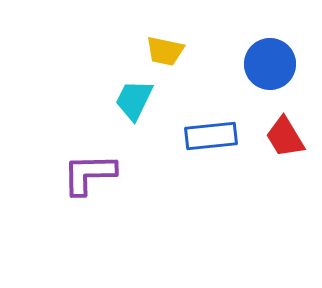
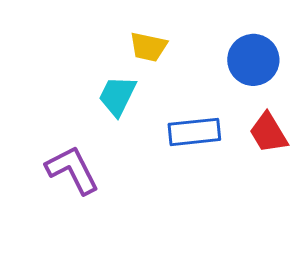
purple L-shape: (89, 174) -> (72, 170), turned 64

